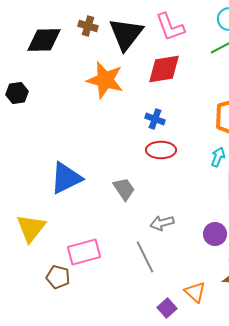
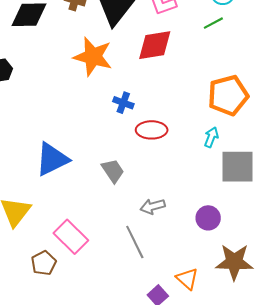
blue cross: (155, 119) -> (123, 103), moved
pink rectangle: (84, 252) -> (71, 237), turned 60
brown pentagon: (58, 277) -> (44, 263), turned 30

